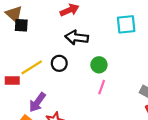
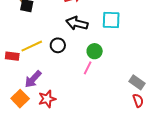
cyan square: (126, 24) -> (111, 20), moved
pink line: (102, 87) -> (88, 68), moved

